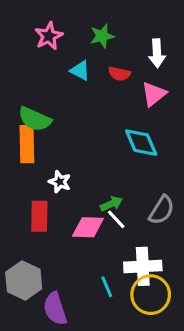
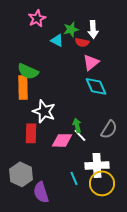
green star: (102, 36) -> (71, 29), moved
white arrow: (157, 53) -> (93, 29), moved
pink triangle: (154, 94) -> (91, 62), moved
white star: (60, 182) -> (44, 111), size x1.6
green arrow: (111, 204) -> (77, 125), turned -80

